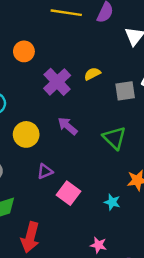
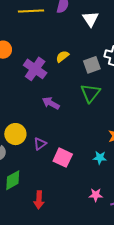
yellow circle: (26, 134) -> (15, 134), moved
green triangle: (114, 138) -> (90, 93), moved, turned 35
red arrow: (30, 237) -> (39, 200), size x0.7

